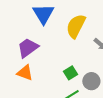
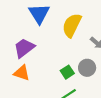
gray circle: (91, 81) -> (87, 68), moved

